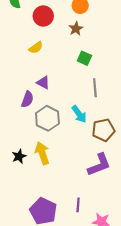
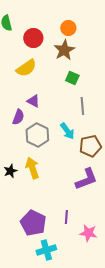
brown star: (76, 29) -> (64, 50), size x1.5
yellow semicircle: (36, 48) -> (26, 68), size x1.5

